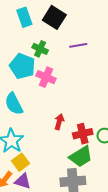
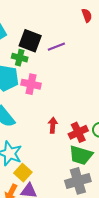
black square: (54, 17) -> (30, 41), moved
green trapezoid: (81, 157) -> (81, 155), turned 60

